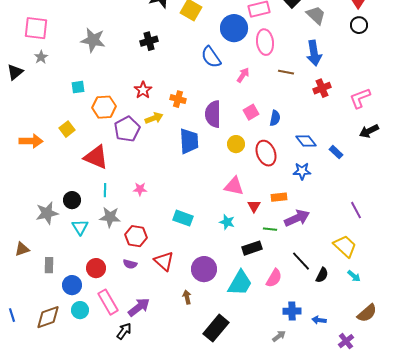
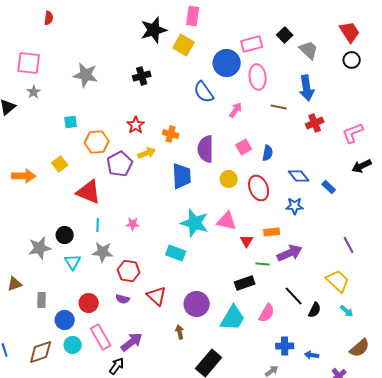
cyan star: (227, 222) -> (195, 223), moved, size x1.8

